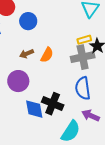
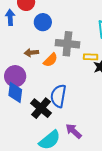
gray cross: (83, 57) -> (67, 44), moved
blue semicircle: (83, 88) -> (58, 96), moved
blue diamond: (34, 109) -> (15, 92), moved

